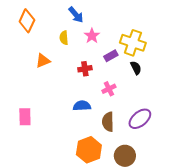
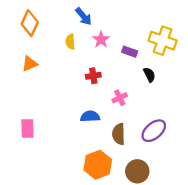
yellow cross: (133, 43) -> (163, 41), moved
purple rectangle: (111, 56) -> (130, 52), moved, turned 48
orange triangle: (43, 61) -> (30, 64), moved

